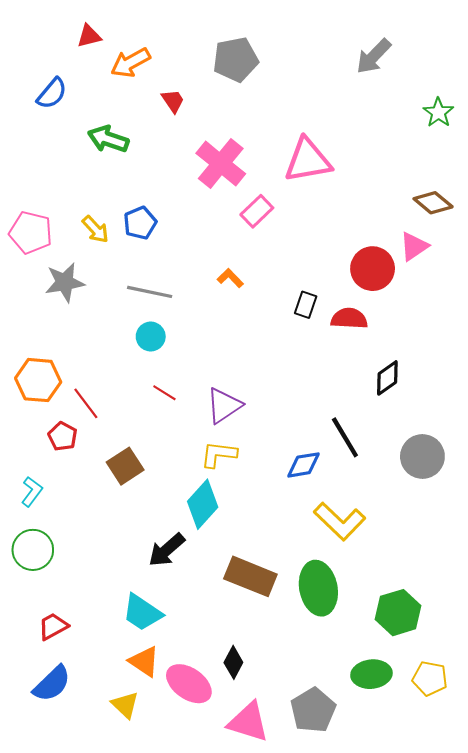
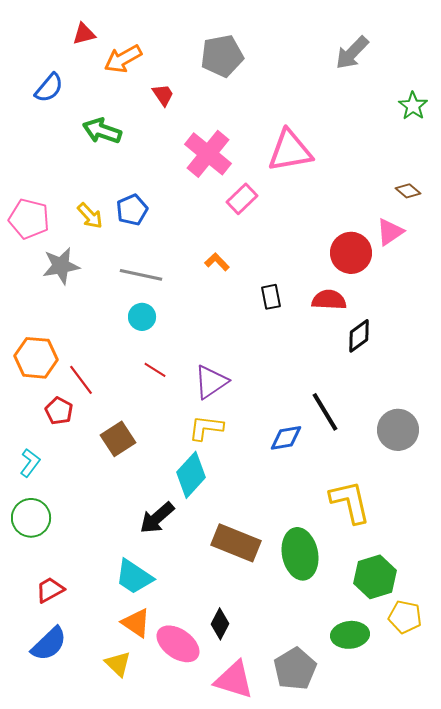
brown diamond: (433, 203) -> (408, 191), size x0.7
black rectangle: (306, 305) -> (271, 297), moved, turned -30
black diamond: (387, 378) -> (359, 336), moved
yellow L-shape: (340, 521) -> (350, 502), moved, turned -147
yellow pentagon: (430, 678) -> (405, 617), moved

